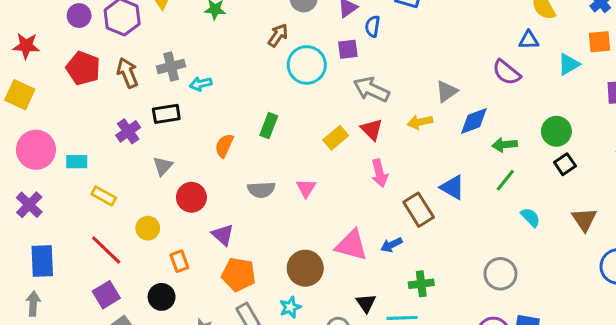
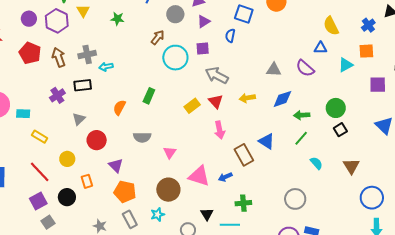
blue semicircle: (373, 26) -> (230, 36), moved
gray triangle: (447, 91) -> (274, 70), moved, turned 35
pink triangle: (306, 188) -> (170, 152), moved
black circle: (162, 297) -> (67, 197), moved

